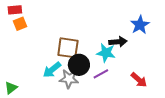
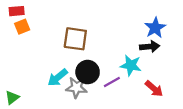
black arrow: (118, 42) -> (150, 47), moved
brown square: (68, 48) -> (75, 39), moved
cyan star: (106, 53) -> (131, 65), moved

